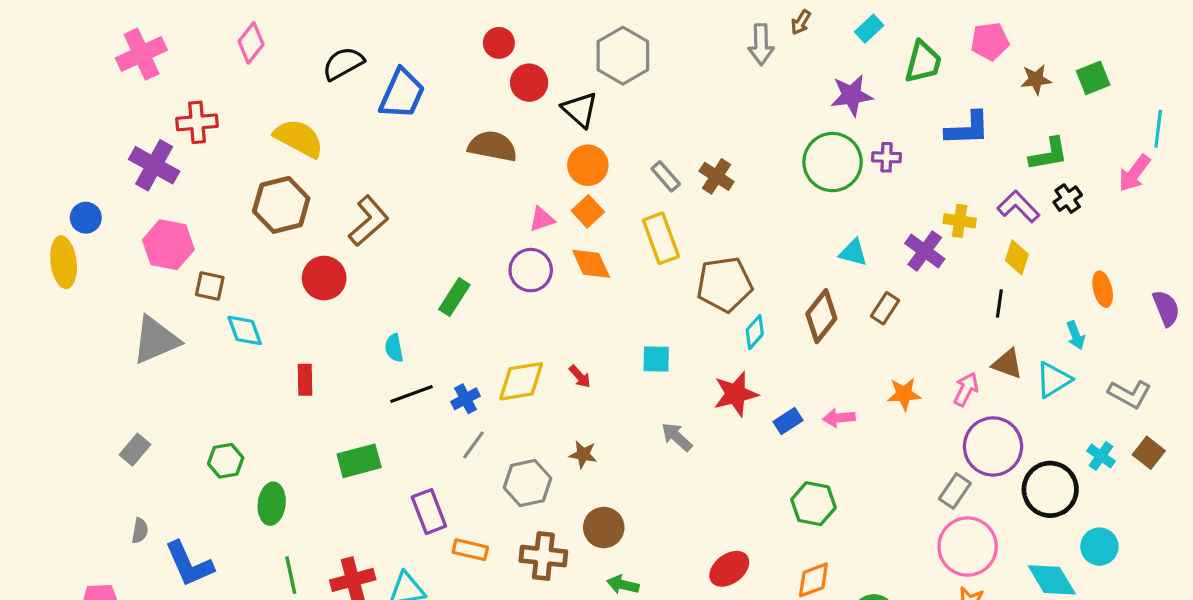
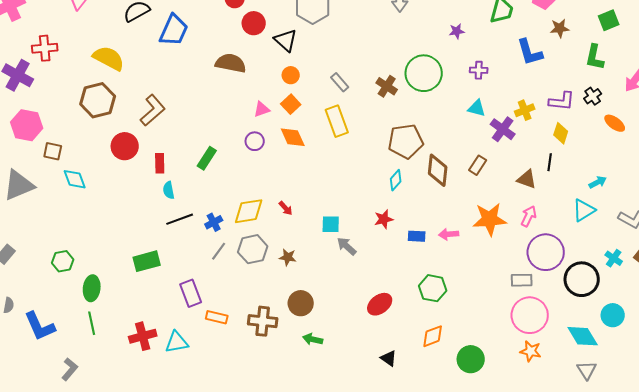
brown star: (1036, 79) -> (560, 28), moved
purple star: (852, 95) -> (457, 31), size x0.6
blue L-shape: (968, 129) -> (530, 52), turned 76
green L-shape: (1049, 154) -> (595, 57), moved, turned 112
green circle: (833, 162) -> (424, 73), moved
orange circle: (588, 165) -> (291, 75), size x0.7
brown cross: (717, 176) -> (387, 86), moved
purple L-shape: (1018, 207) -> (562, 101), turned 140
yellow cross: (960, 221) -> (525, 110), turned -30
cyan triangle: (853, 253) -> (477, 108), moved
purple circle: (531, 270) -> (255, 141), size x0.7
brown pentagon: (724, 284) -> (406, 141), moved
orange ellipse: (1103, 289) -> (615, 123), moved, turned -40
brown diamond: (821, 316) -> (438, 170), turned -32
cyan arrow: (1076, 335) -> (598, 182), turned -96
cyan square: (656, 359) -> (331, 224), moved
brown triangle: (1007, 364) -> (527, 179), moved
red rectangle: (305, 380) -> (160, 163), moved
red star: (736, 394) -> (384, 219), size x0.7
orange star: (904, 394) -> (490, 219), size x1.6
blue rectangle: (788, 421) -> (417, 236), turned 36
gray hexagon: (527, 483) -> (253, 249), moved
gray rectangle: (955, 491) -> (522, 280), turned 55
red ellipse: (729, 569) -> (380, 304), moved
green line: (291, 575) -> (92, 323), moved

